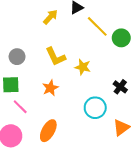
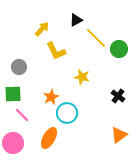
yellow arrow: (50, 17) -> (42, 29), moved
yellow L-shape: (56, 57) -> (56, 51), moved
cyan circle: (95, 108) -> (67, 113), moved

